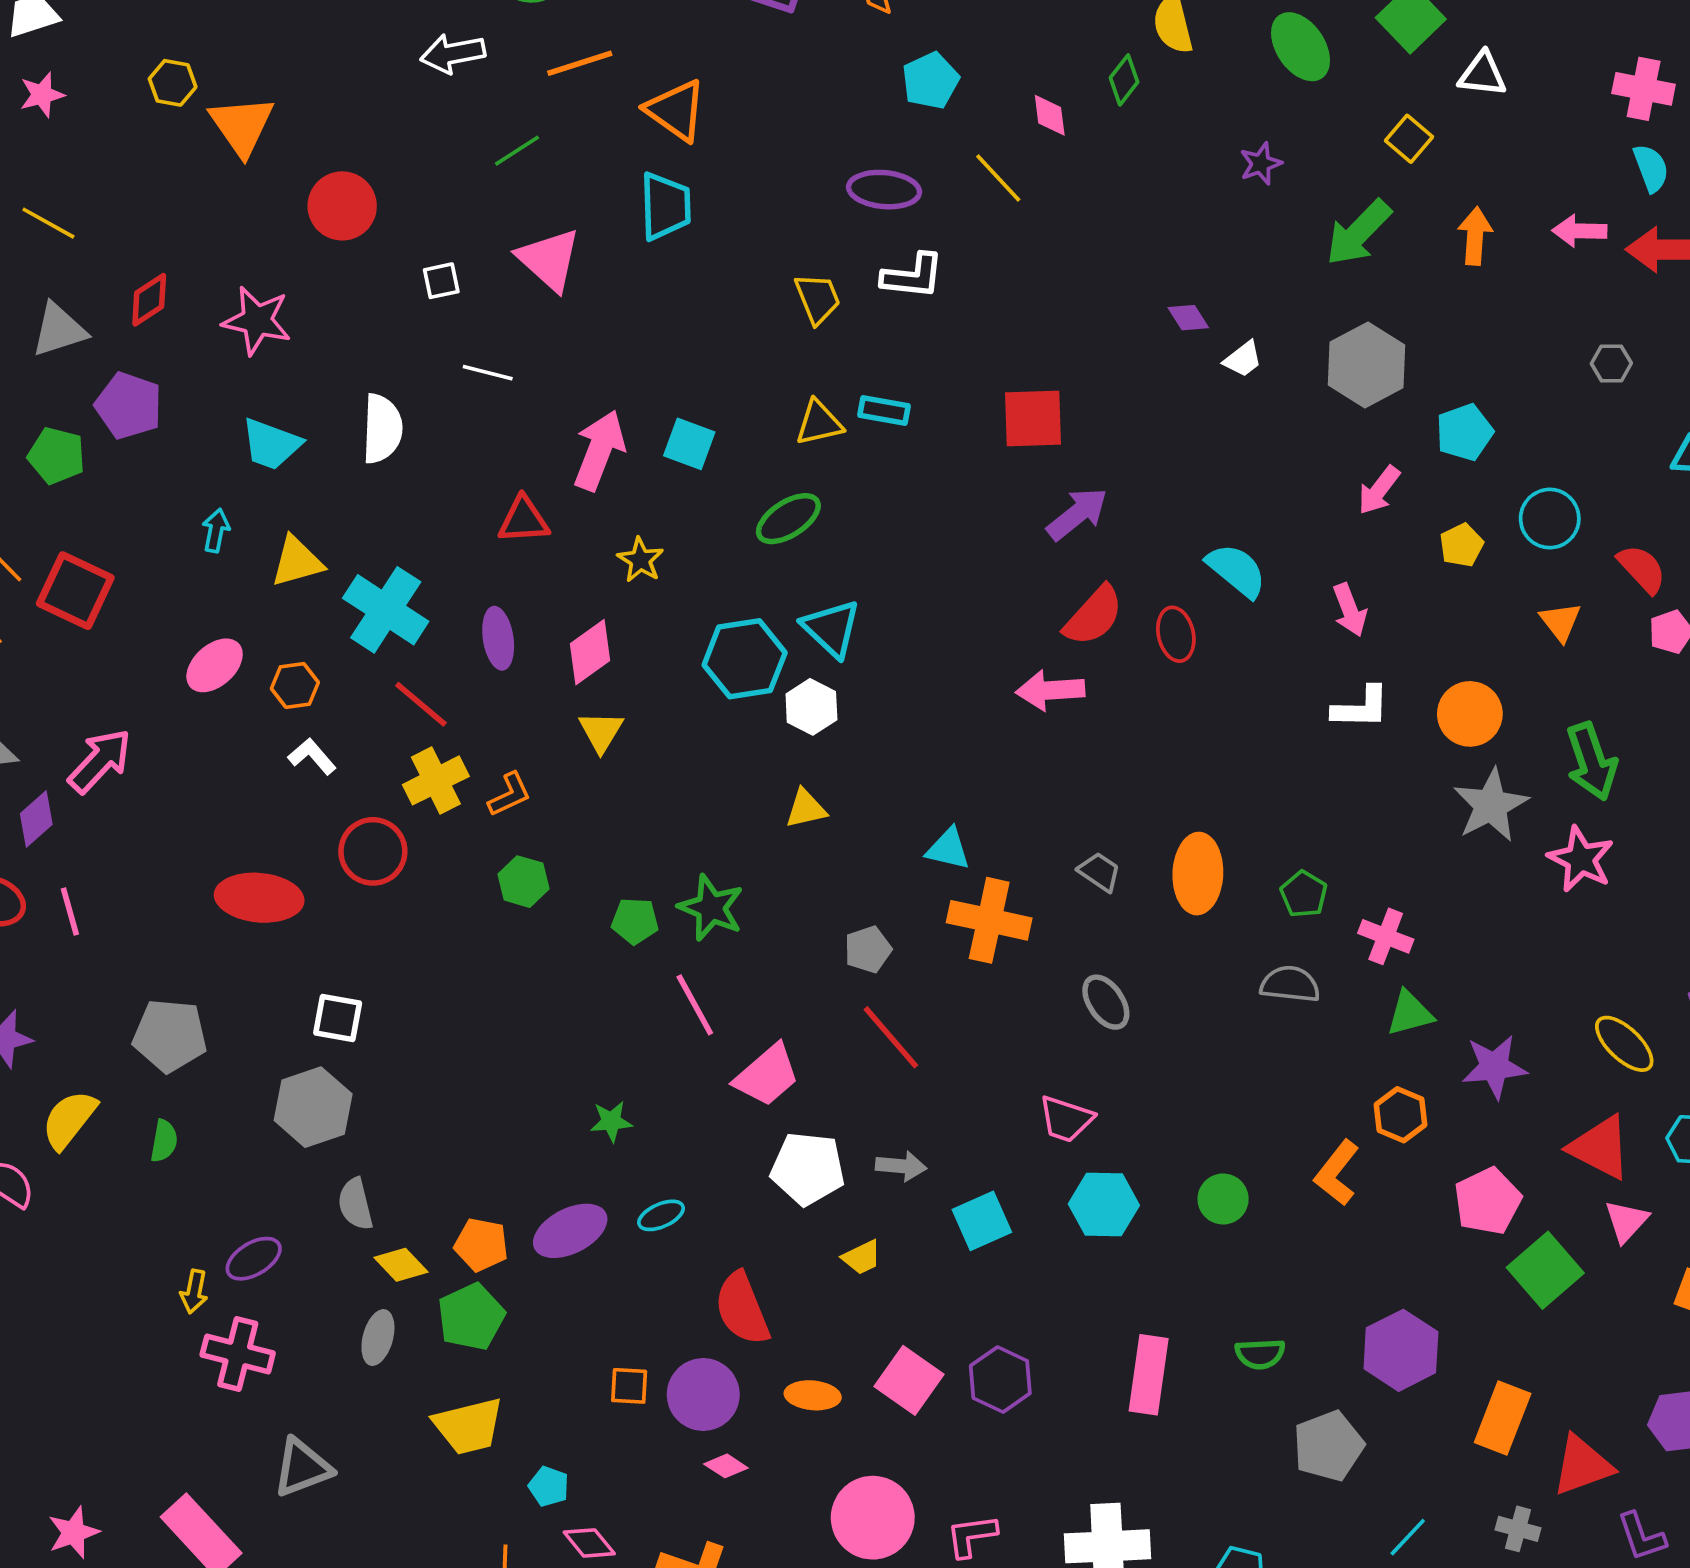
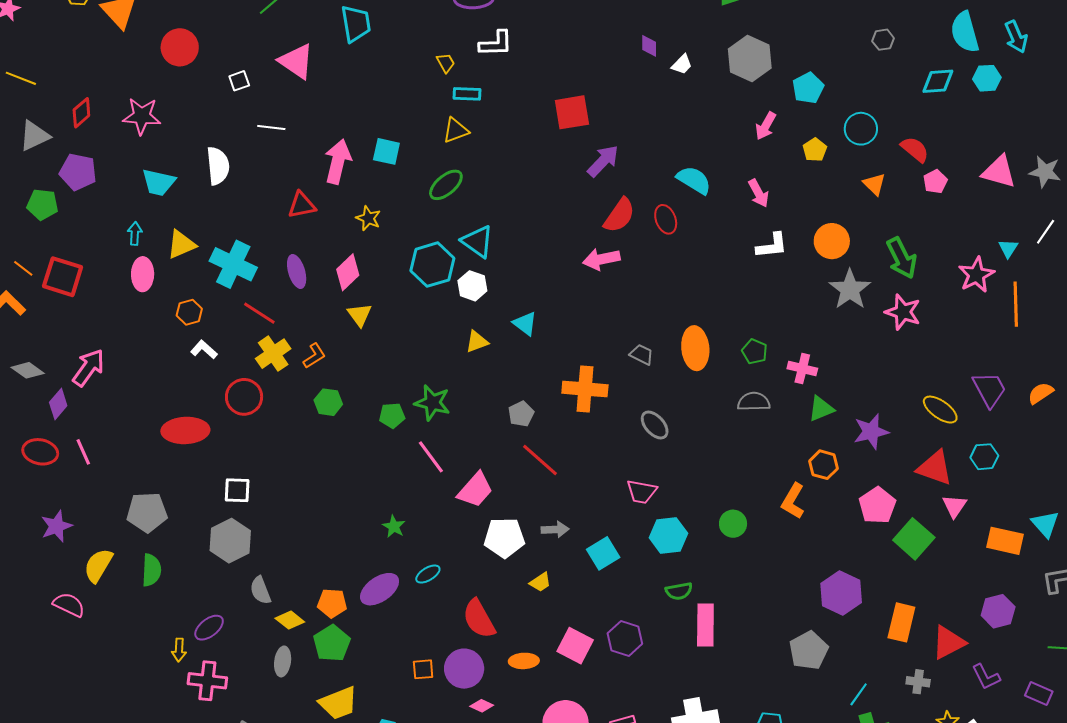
yellow trapezoid: (818, 299) -> (446, 63), size x0.7
purple diamond: (1188, 318) -> (649, 46), turned 40
cyan rectangle: (884, 410) -> (467, 94), moved
pink ellipse: (215, 665) -> (143, 274), moved, turned -40
cyan triangle: (948, 849) -> (525, 324), moved, turned 32
green star: (611, 1121) -> (394, 526), turned -30
green semicircle: (164, 1141) -> (151, 570), size x1.4
green semicircle: (1260, 1354) -> (679, 591), moved

